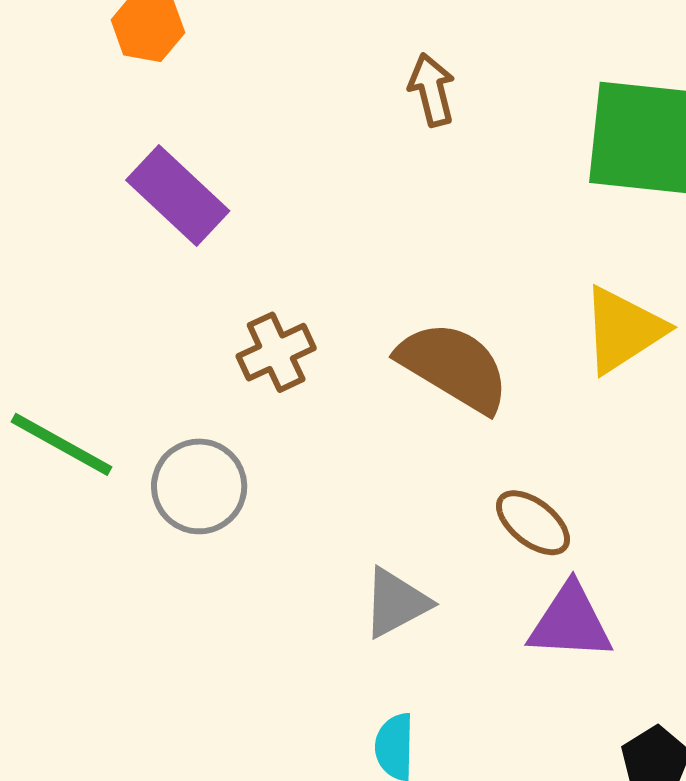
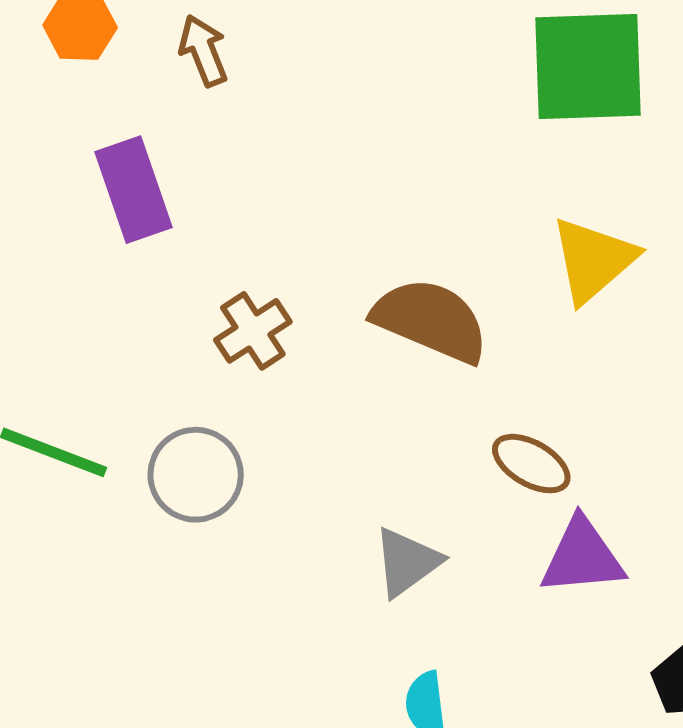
brown arrow: (432, 90) -> (203, 51), moved
purple rectangle: (178, 196) -> (133, 190), turned 36

